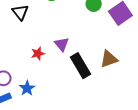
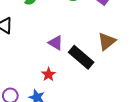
red star: (38, 54) -> (48, 74), moved

